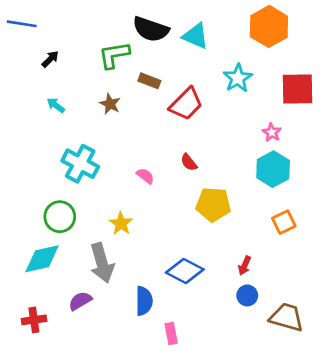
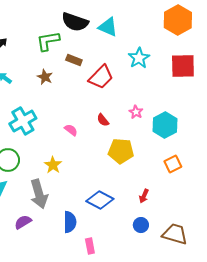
orange hexagon: (269, 26) -> (178, 20), moved
pink star: (272, 132) -> (136, 112), moved
cyan cross: (80, 164) -> (23, 121), turned 32
blue circle: (247, 295) -> (141, 225), moved

